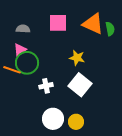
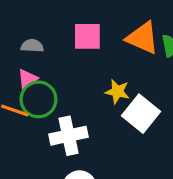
white square: (80, 85) -> (141, 114), moved
white cross: (46, 86) -> (68, 136), size x1.6

